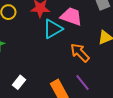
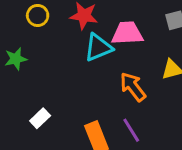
pink trapezoid: (71, 16) -> (127, 33), turned -30

